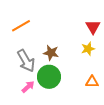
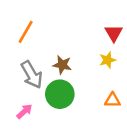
orange line: (21, 26) -> (26, 32), turned -30
pink arrow: (28, 87) -> (24, 111), moved

